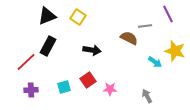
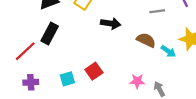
brown semicircle: (129, 38) -> (146, 40), moved
black arrow: (92, 50) -> (111, 23), moved
pink star: (110, 89) -> (137, 81), moved

